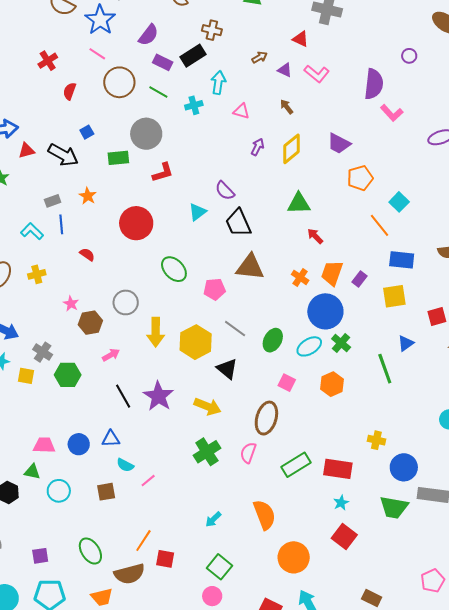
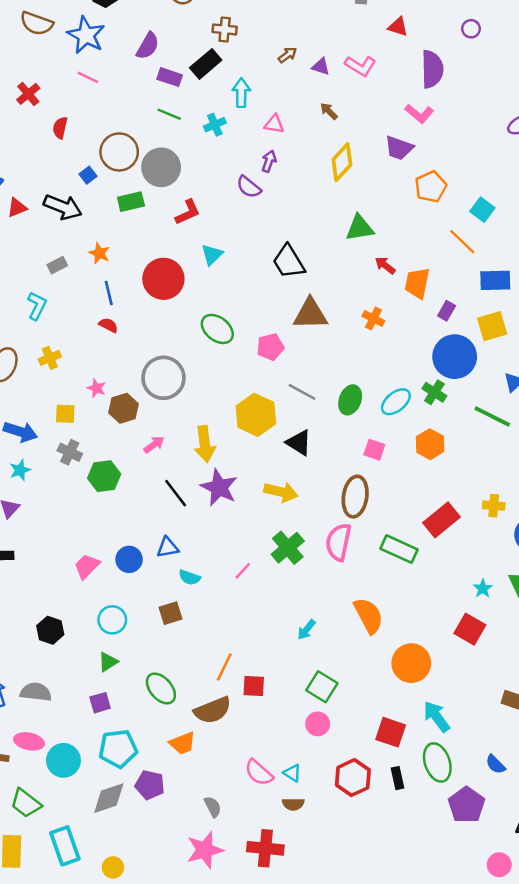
red triangle: (301, 39) -> (398, 27), moved
brown circle: (119, 82) -> (119, 152), moved
pink L-shape: (392, 113) -> (419, 114), moved
purple arrow: (257, 147) -> (269, 161), moved
purple semicircle: (225, 191) -> (249, 187), moved
cyan triangle: (197, 212) -> (212, 255), moved
blue line: (61, 224) -> (109, 293), moved
cyan L-shape: (32, 231) -> (37, 306), turned 80
orange trapezoid: (332, 273) -> (417, 283), moved
gray circle: (126, 302) -> (163, 378), size x1.4
blue circle: (325, 311) -> (455, 357), moved
yellow arrow: (156, 332) -> (205, 444), moved
green line: (385, 369) -> (492, 417), turned -36
yellow square: (26, 376) -> (65, 414), moved
pink trapezoid: (44, 445) -> (87, 566), turned -40
pink semicircle: (248, 453) -> (338, 542), size x1.4
green rectangle: (296, 465) -> (399, 549), turned 64
red rectangle: (338, 469) -> (442, 520), moved, turned -40
green triangle: (32, 472) -> (108, 662), moved, turned -36
pink line: (148, 481) -> (243, 571), moved
cyan star: (341, 503) -> (483, 588), moved

